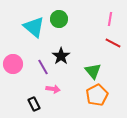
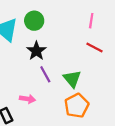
black star: (61, 56) -> (36, 51), moved
purple line: (43, 67) -> (45, 74), moved

